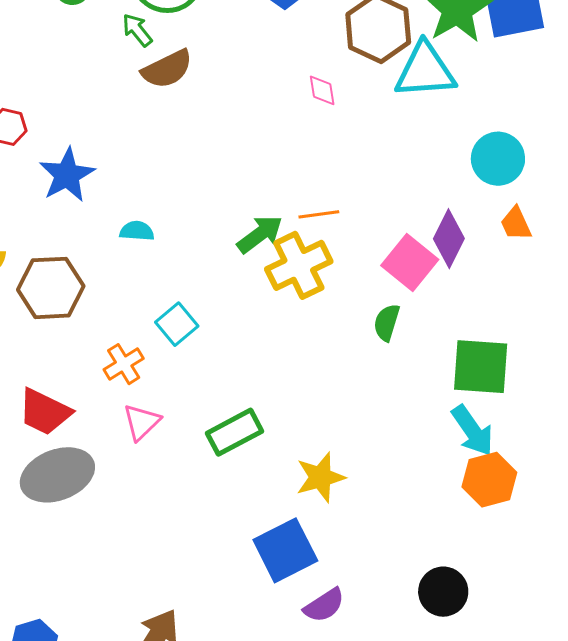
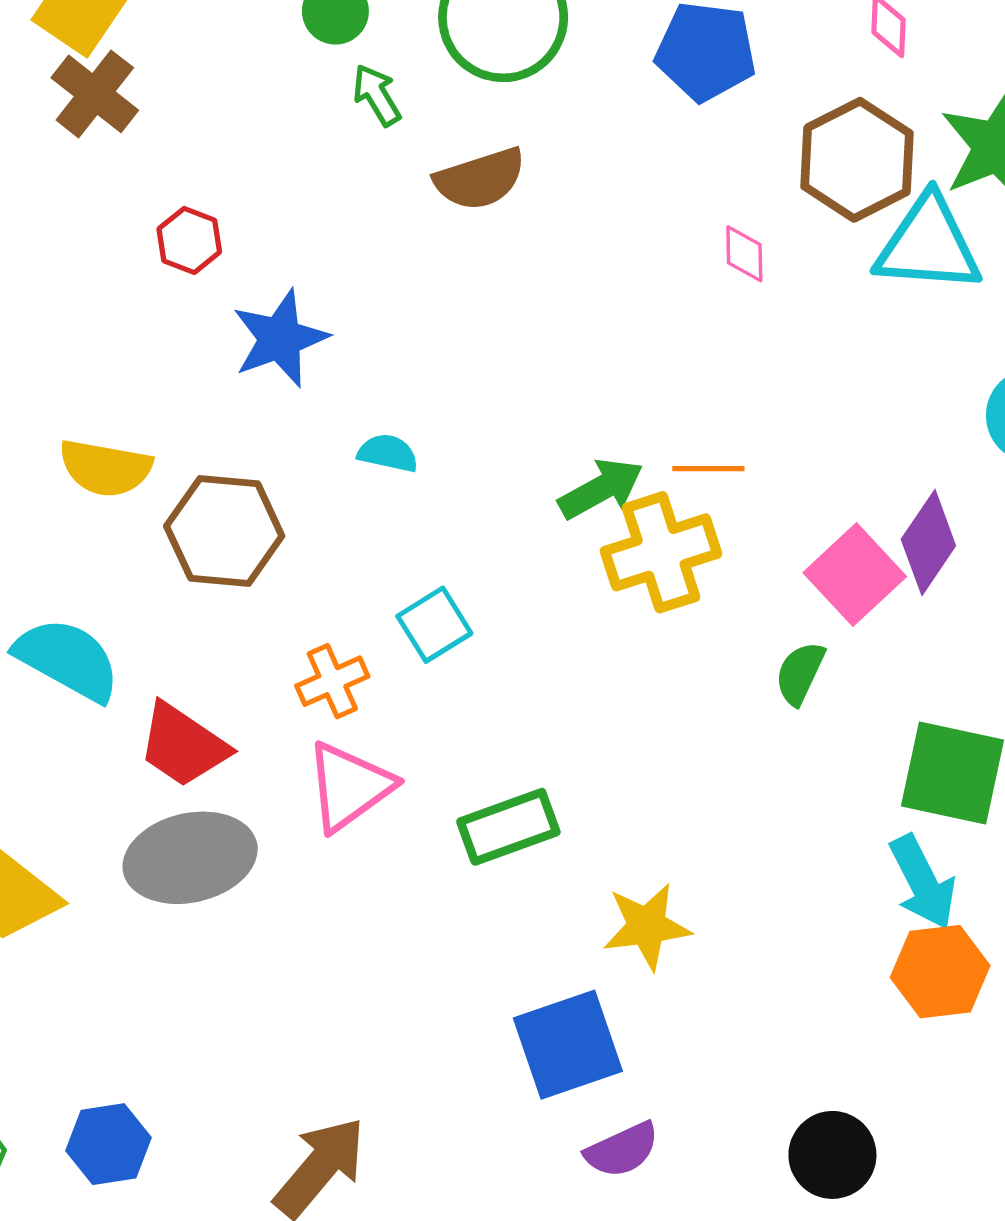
green arrow: (137, 30) -> (377, 95), moved
pink triangle: (142, 422) -> (349, 786), size x1.4

